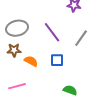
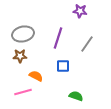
purple line: (52, 32) -> (58, 38), turned 55
orange semicircle: (31, 61) -> (36, 76), moved

